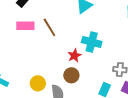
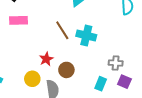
brown line: (49, 27) -> (62, 30), moved
red star: (74, 56) -> (46, 59), moved

